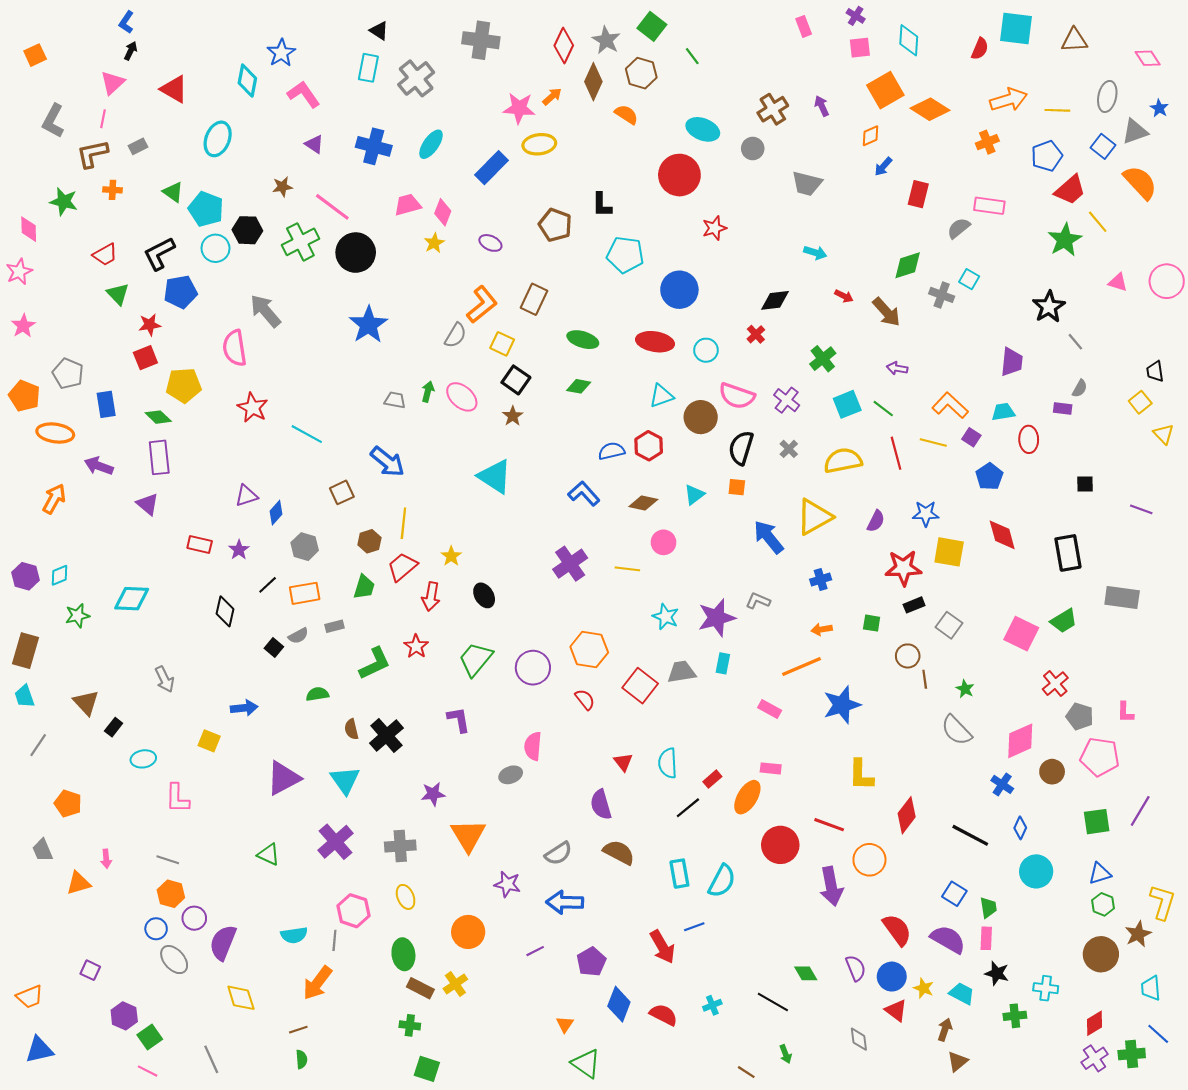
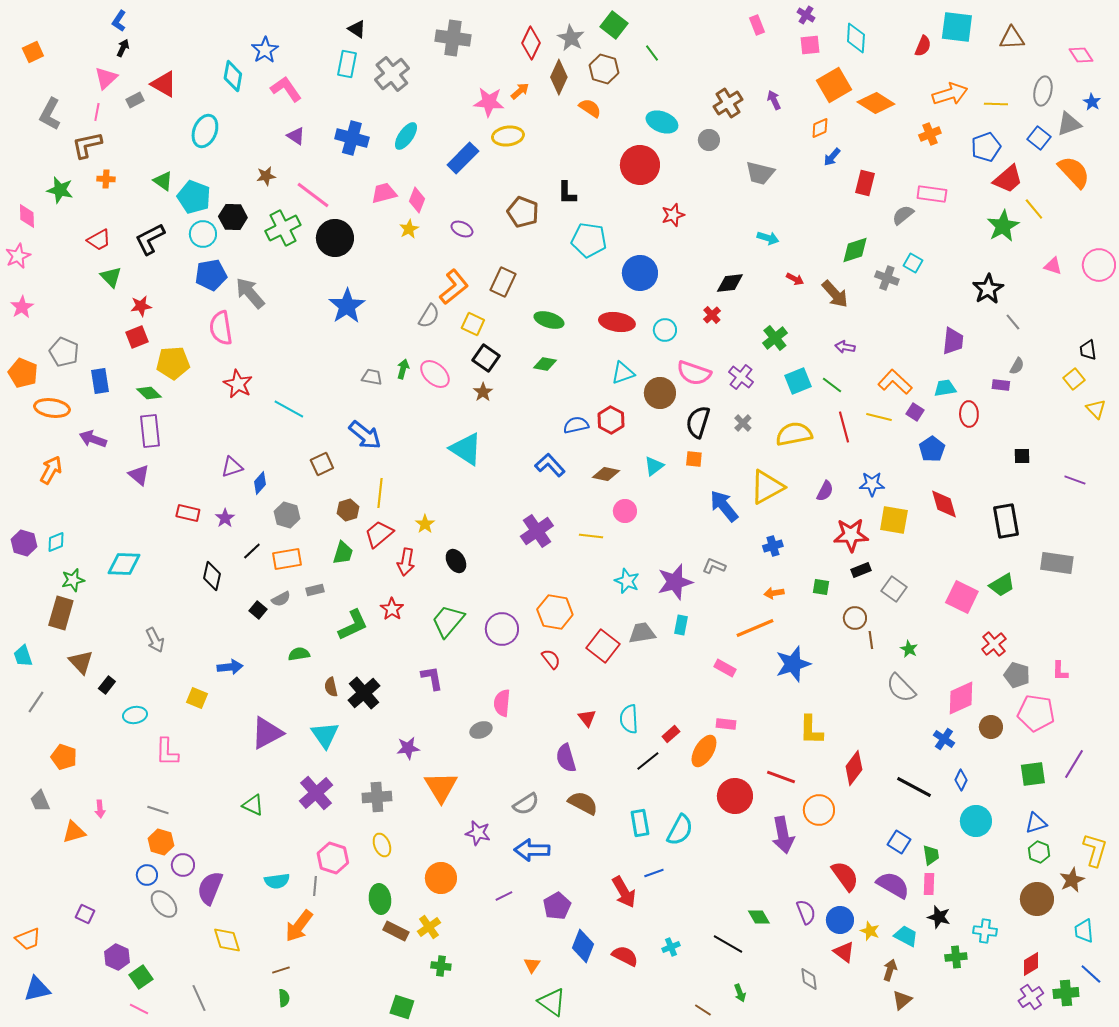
gray rectangle: (138, 146) -> (135, 100), moved
blue pentagon: (180, 292) -> (211, 275), moved
brown rectangle: (25, 651) -> (61, 613), moved
green cross: (410, 1025) -> (441, 966), moved

